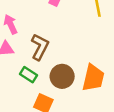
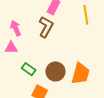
brown L-shape: (40, 47) -> (46, 27), moved

